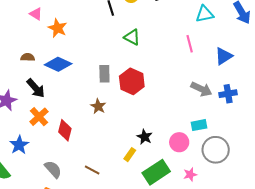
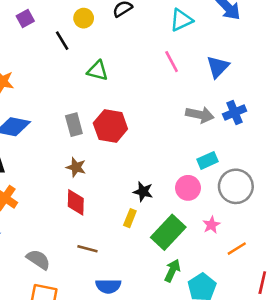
red diamond: (65, 130) -> (76, 202), moved

